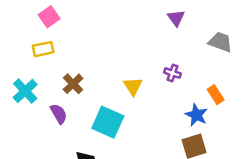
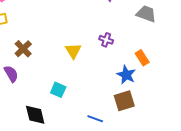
cyan square: (108, 122) -> (58, 90), moved, size x0.6

